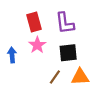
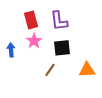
orange triangle: (80, 77) -> (87, 70), moved

